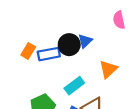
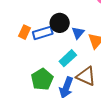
blue triangle: (85, 41) -> (78, 33), moved

